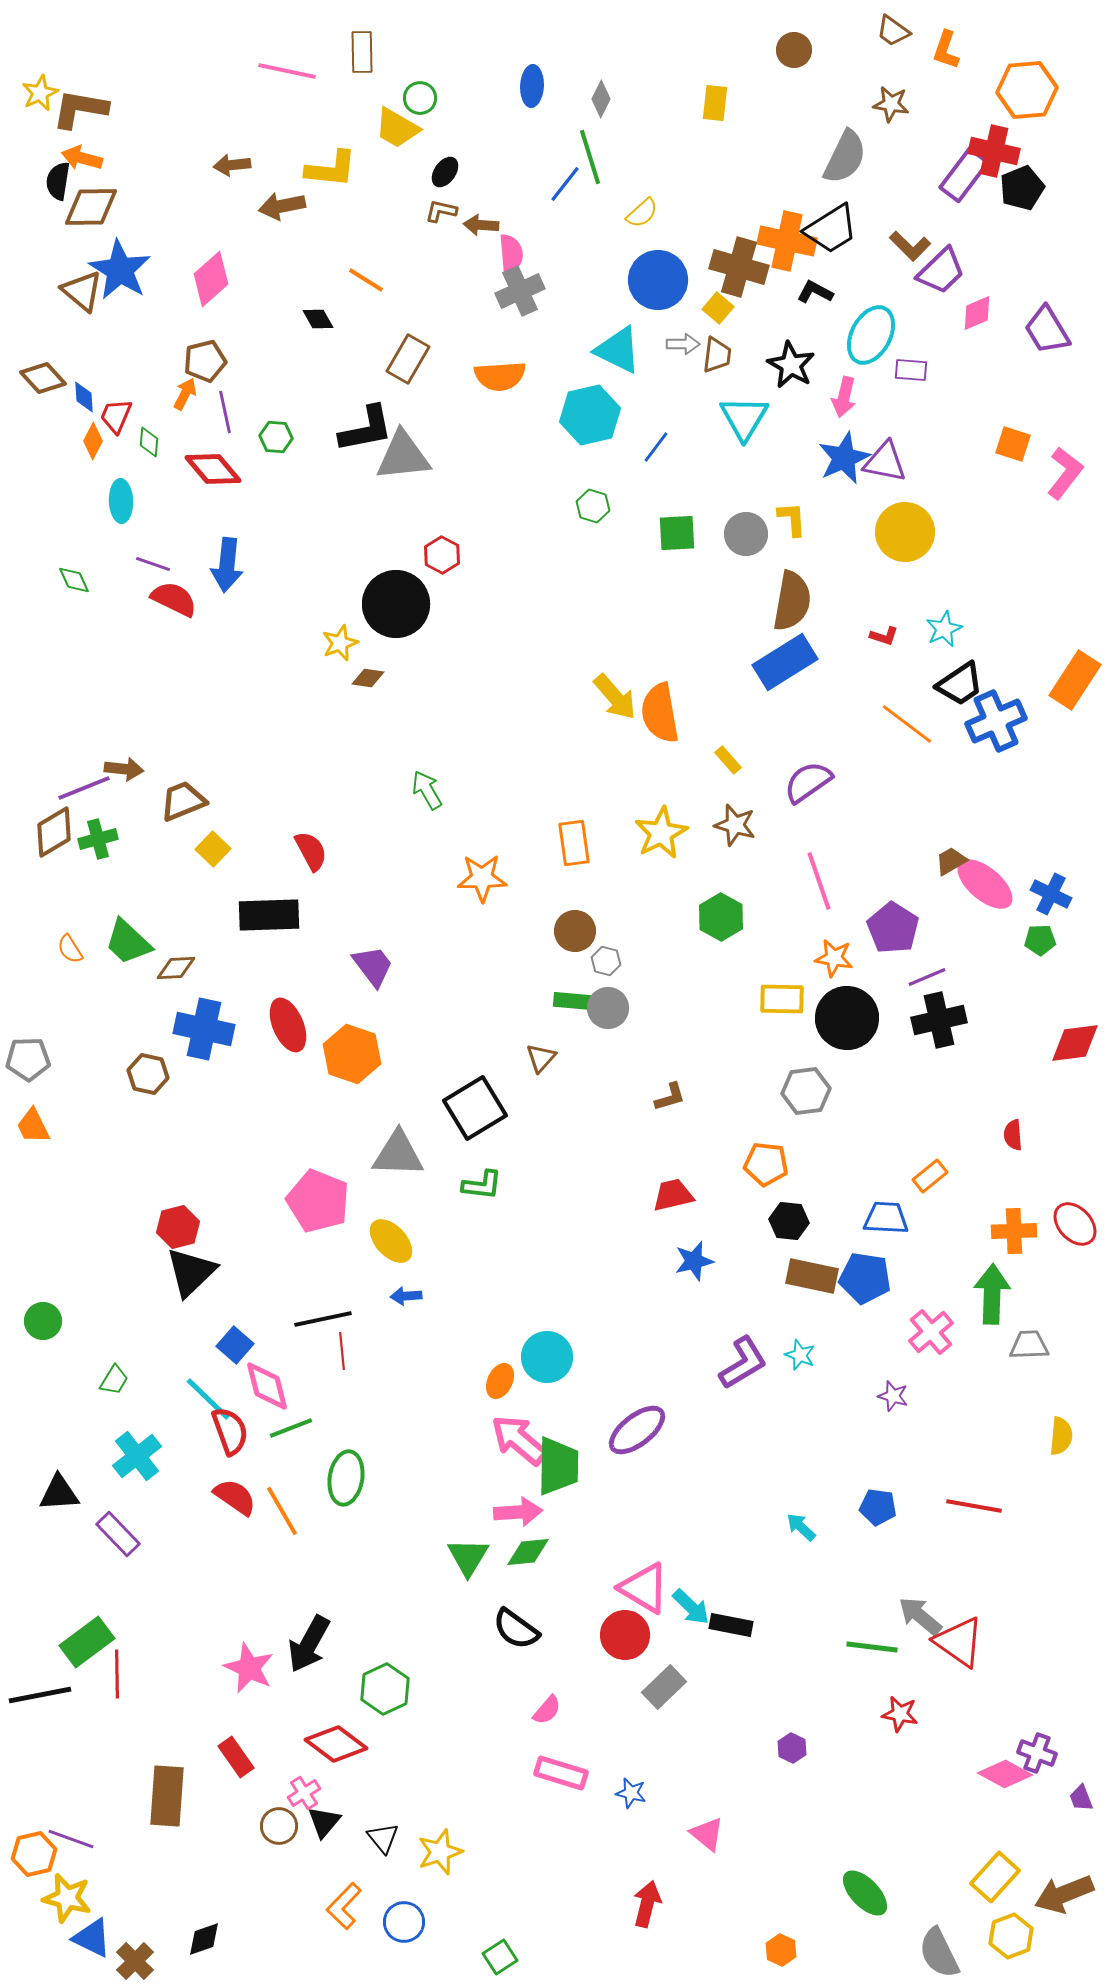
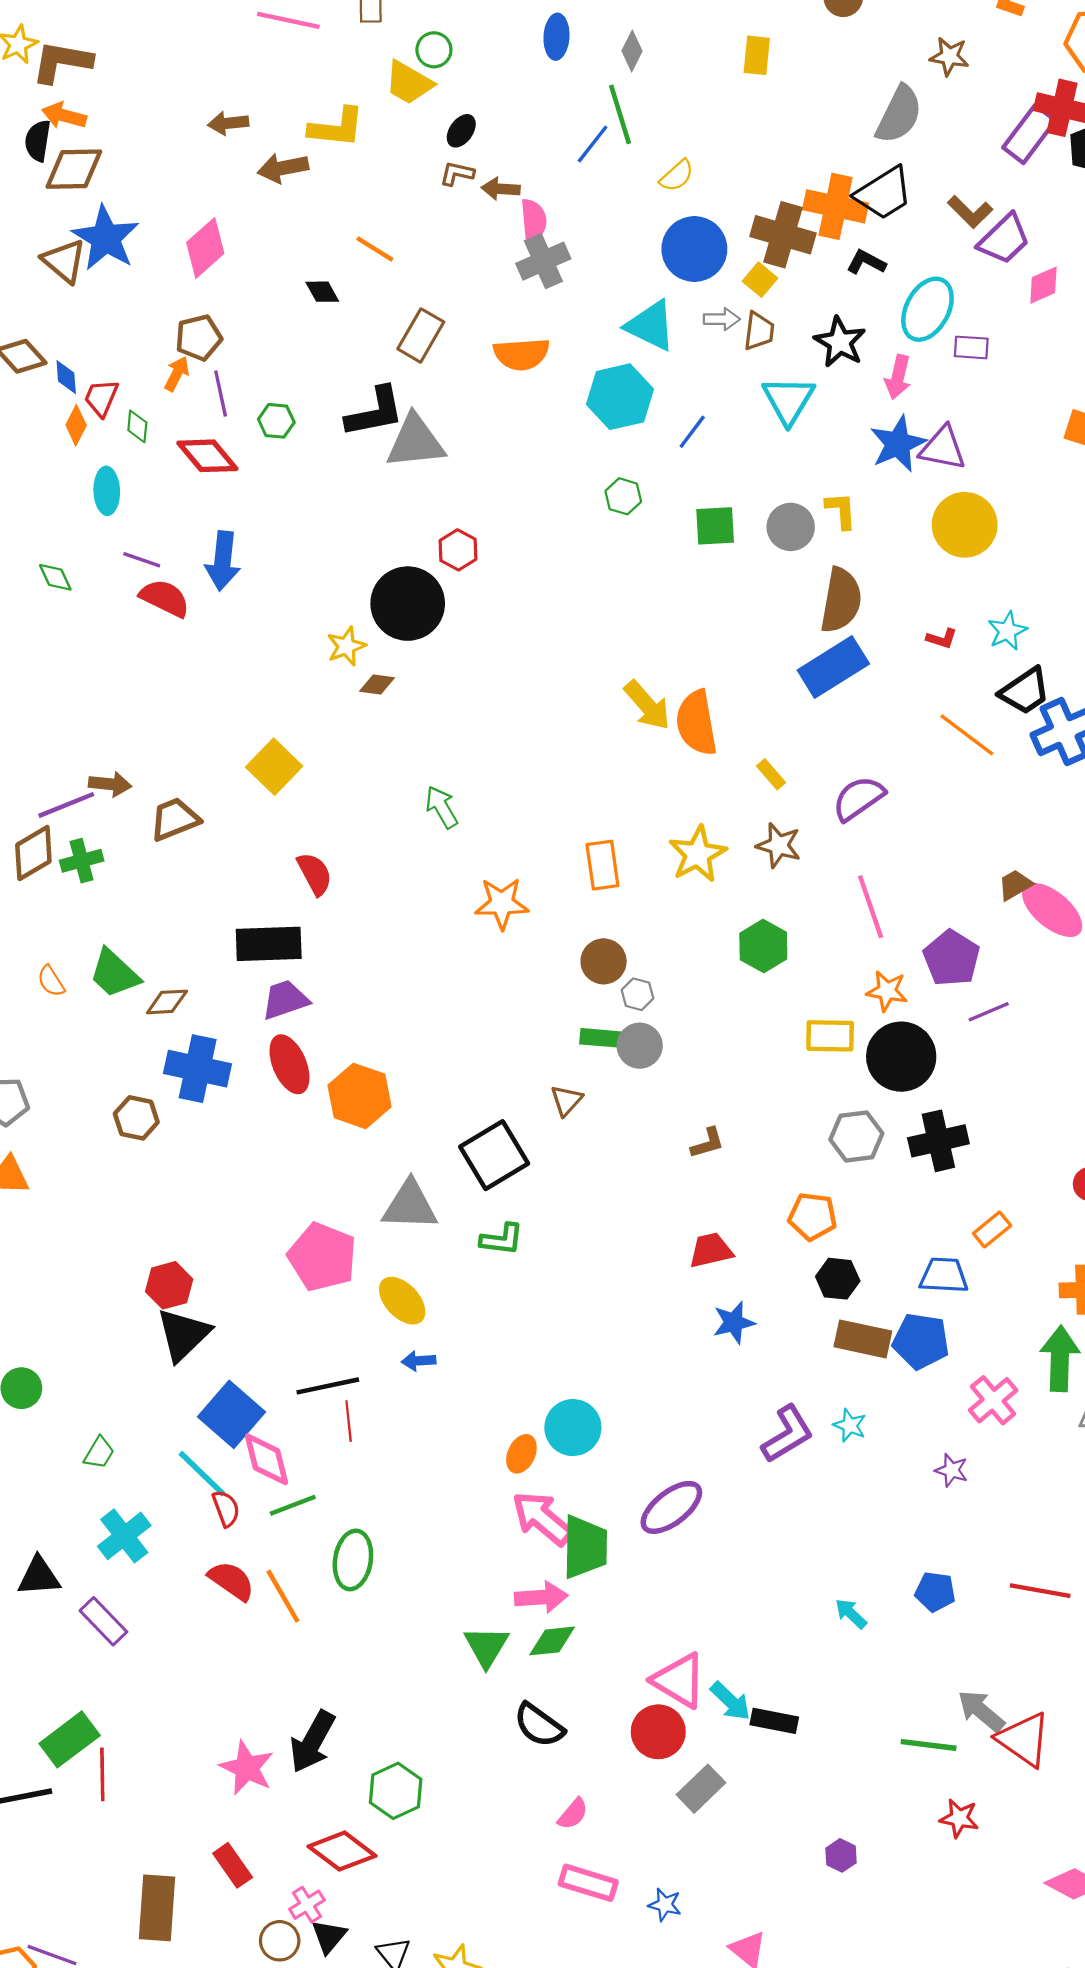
yellow square: (213, 849) -> (274, 767), moved, size x1.4
purple trapezoid: (373, 966) -> (285, 1000), moved, turned -72
black cross: (939, 1020) -> (938, 1141), moved
blue square: (235, 1345) -> (231, 1414), size x1.6
red semicircle: (230, 1431) -> (226, 1509), size x0.7

